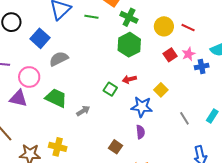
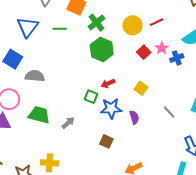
green cross: (129, 17) -> (97, 23), turned 36
red line: (188, 28) -> (157, 22), turned -40
gray semicircle: (59, 59) -> (35, 76), turned 42
blue star: (142, 107) -> (111, 108), moved
purple semicircle: (140, 132) -> (134, 117), moved
brown square: (115, 147) -> (106, 141), moved

